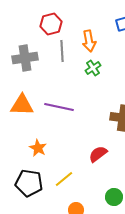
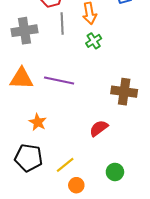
yellow line: (64, 179) -> (65, 165), moved

